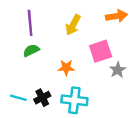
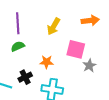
pink square: (101, 51) -> (76, 49), turned 30
black cross: (42, 98) -> (25, 77), moved

